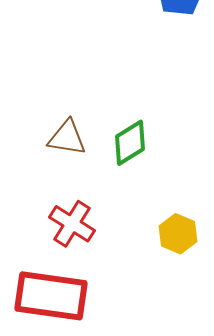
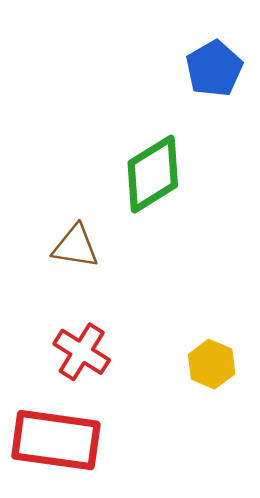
green diamond: (130, 143) -> (153, 174), moved, size x1.4

